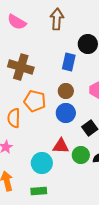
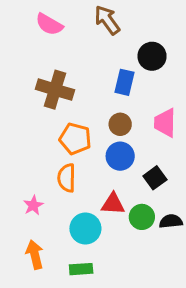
brown arrow: (57, 19) -> (107, 20), turned -40
orange semicircle: (14, 118) -> (67, 178), moved

